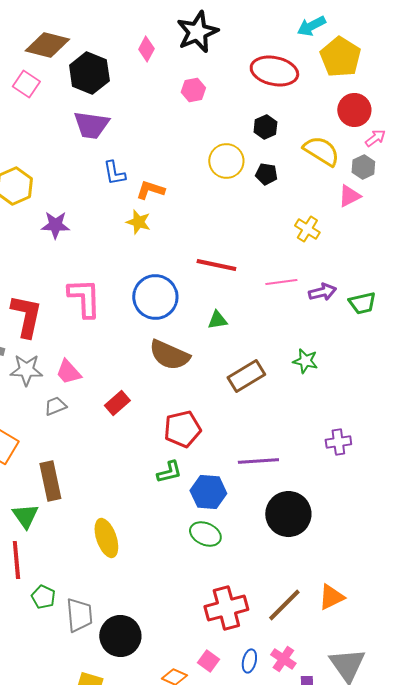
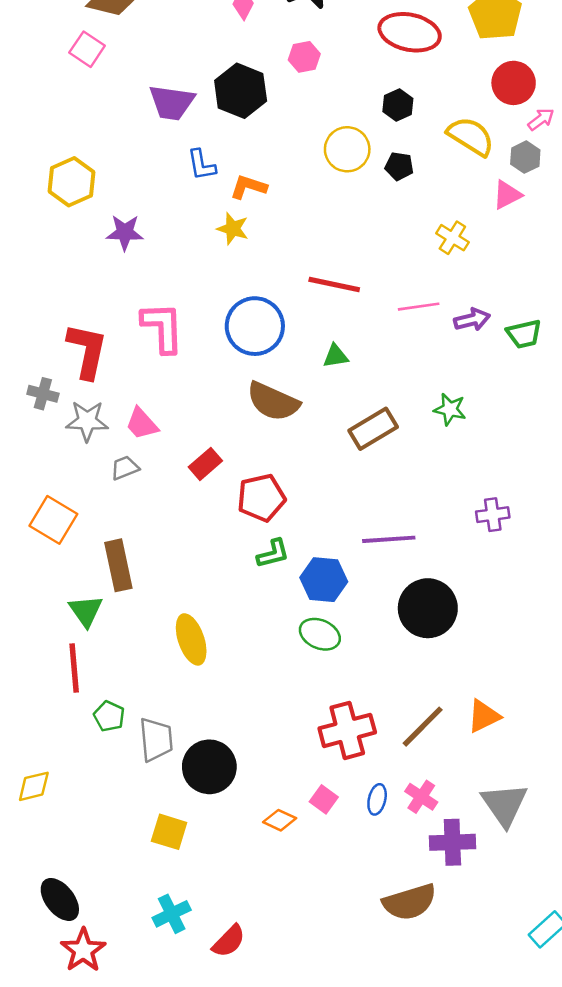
black hexagon: (89, 73) -> (241, 91), moved
red pentagon: (182, 429) -> (261, 498), moved

